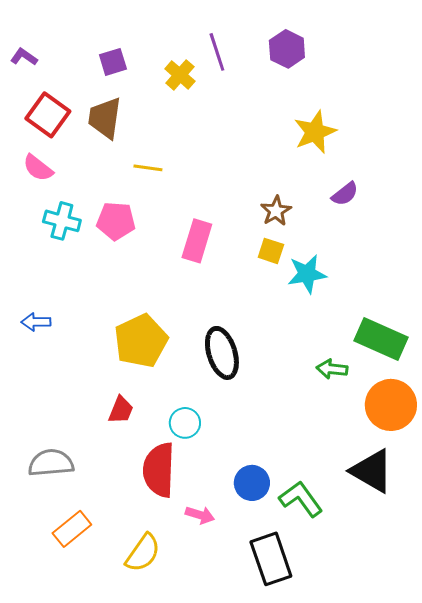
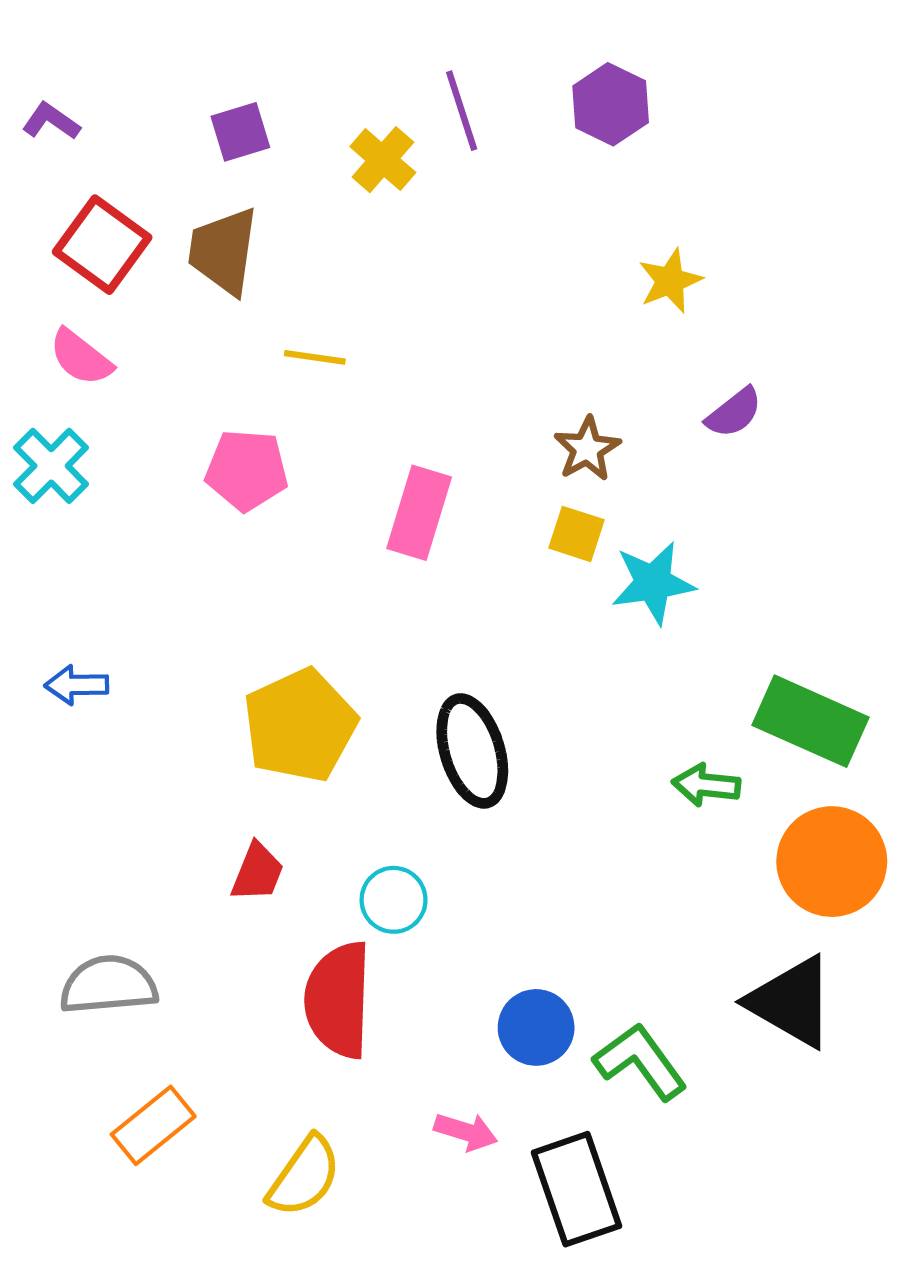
yellow star: (315, 132) -> (670, 281), size x0.7
cyan cross: (62, 221) -> (51, 466), moved, turned 30
pink arrow: (200, 515) -> (466, 1132), moved

